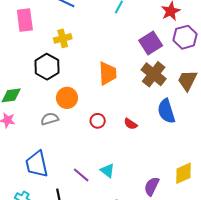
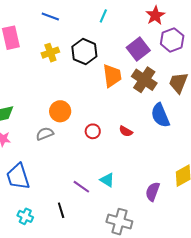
black hexagon: (47, 67) -> (84, 52), moved
orange trapezoid: (108, 73) -> (112, 76), moved
blue trapezoid: (37, 164) -> (18, 177), moved

